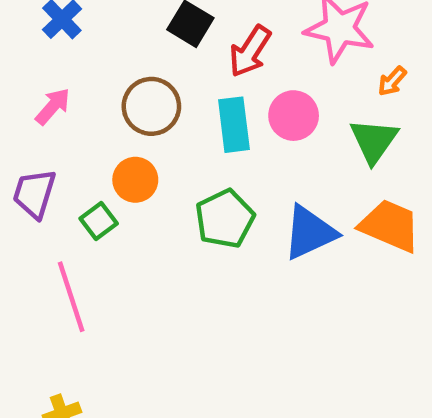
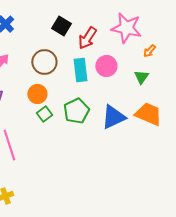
green triangle: (374, 141) -> (141, 77), size x0.7
green square: (99, 221) -> (44, 114), moved

